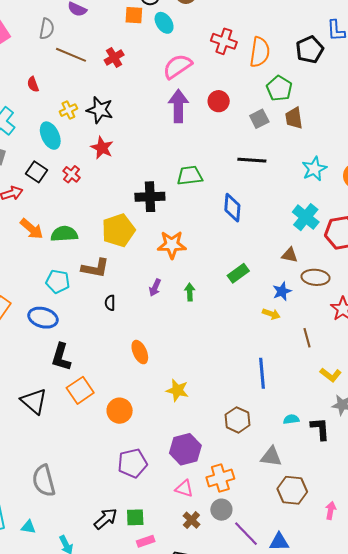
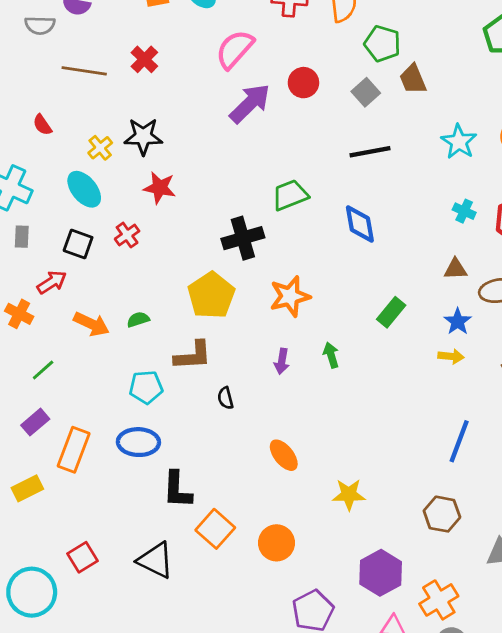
gray semicircle: (47, 29) -> (40, 25), moved, turned 95
purple arrow: (178, 106) -> (250, 103), turned 60
red cross: (72, 174) -> (127, 235), turned 30
cyan cross: (306, 217) -> (464, 211), size x0.6
green semicircle: (64, 234) -> (138, 320), size x0.6
blue line: (262, 373) -> (459, 441), turned 40

